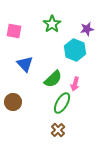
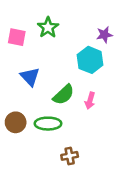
green star: (52, 24) -> (48, 27), moved
green ellipse: (62, 103) -> (48, 124), moved, turned 60
brown cross: (58, 130) -> (70, 156), turned 32

